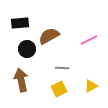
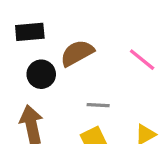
pink line: (89, 40) -> (142, 60), turned 66

